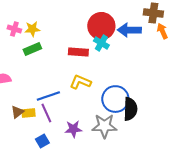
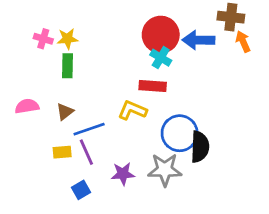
green rectangle: (32, 49) -> (68, 66), turned -66
red rectangle: (78, 52) -> (153, 86), moved
brown triangle: (17, 112) -> (65, 112), moved

